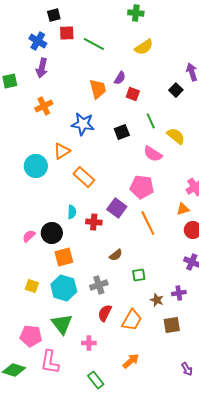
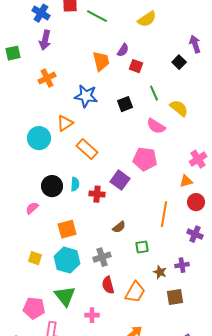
orange line: (148, 223) -> (164, 214), moved, turned 35
black circle: (52, 233) -> (52, 186), moved
red semicircle: (105, 313) -> (108, 285), turned -42

